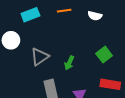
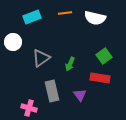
white semicircle: (95, 16) -> (95, 18), size x1.5
red rectangle: (110, 84) -> (100, 78), moved

